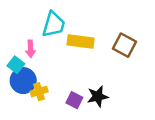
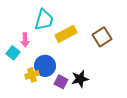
yellow rectangle: (81, 42) -> (66, 34), turned -35
brown square: (125, 45) -> (102, 37), turned 30
blue circle: (23, 81) -> (45, 66), moved

